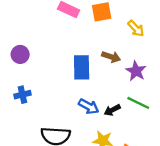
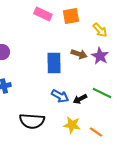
purple star: (136, 71) -> (100, 56), moved

